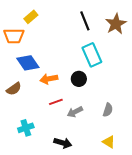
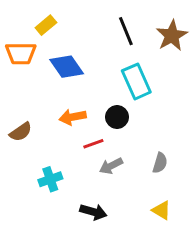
blue diamond: (28, 63) -> (67, 67), moved
red line: (56, 102) -> (93, 144), moved
cyan cross: (26, 128) -> (50, 179), moved

